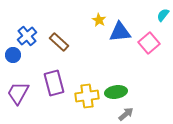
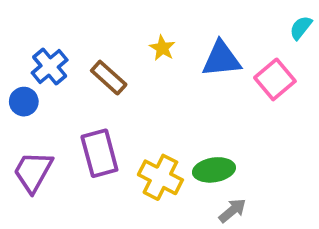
yellow star: (99, 20) -> (162, 48), moved
yellow cross: (87, 96) -> (160, 177), turned 35

